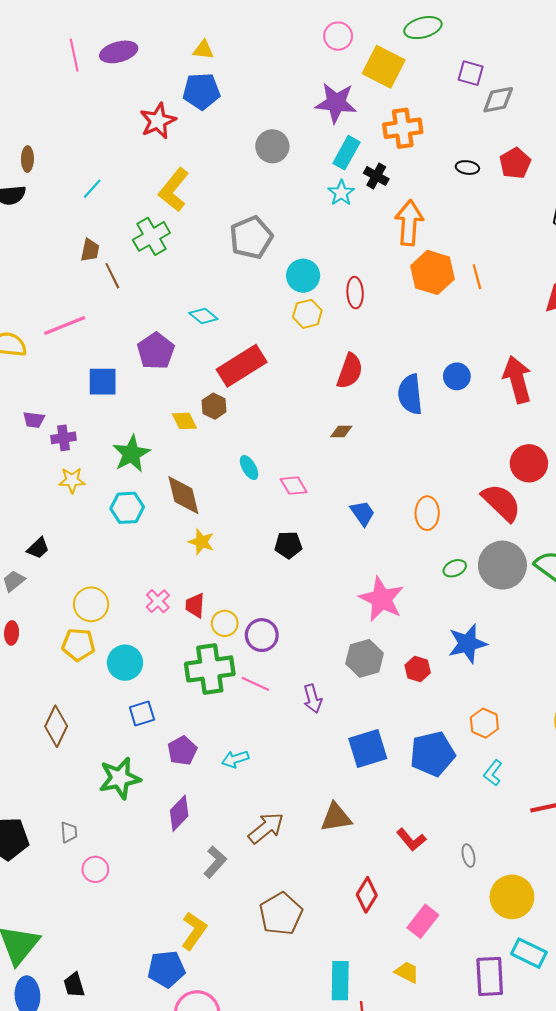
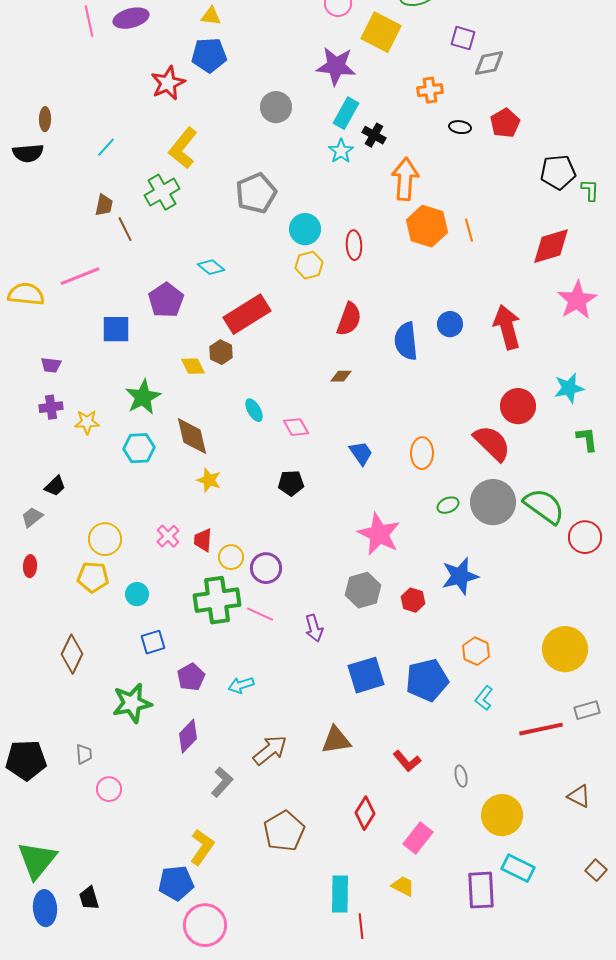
orange cross: (403, 128) -> (430, 90), moved, size x0.7
purple cross: (64, 438) -> (51, 407), moved
cyan circle: (125, 663) -> (137, 594), size x0.7

